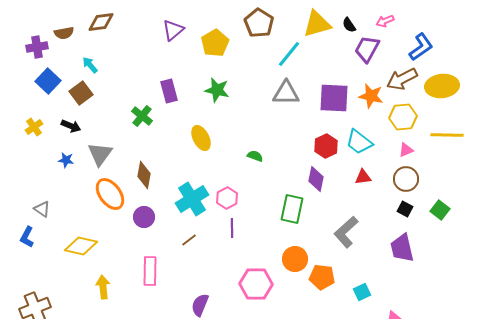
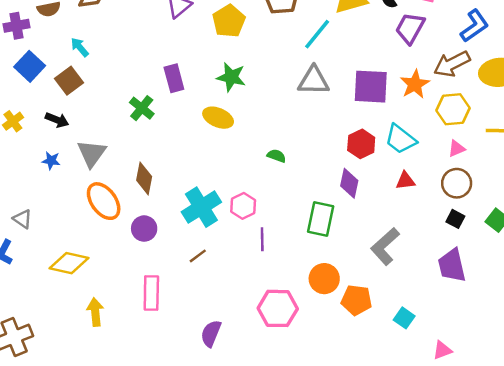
orange star: (371, 96) -> (415, 84), turned 30
yellow ellipse: (201, 138) -> (218, 118), moved, turned -40
purple line: (232, 228) -> (262, 239), moved
cyan square: (362, 292) -> (404, 318), turned -30

